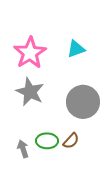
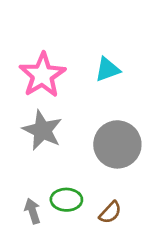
brown semicircle: (71, 141) -> (110, 212), moved

